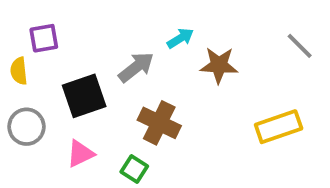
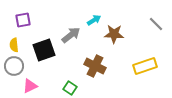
yellow semicircle: (19, 71) -> (14, 45), moved
brown cross: (159, 123) -> (95, 66), moved
pink triangle: (80, 154) -> (30, 86), moved

